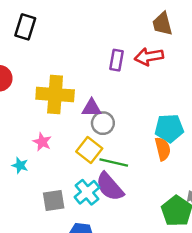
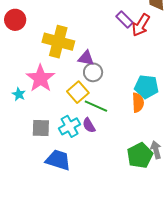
red arrow: (149, 57) -> (141, 25), turned -60
purple rectangle: (117, 60) -> (124, 20), moved, turned -66
pink star: (42, 142) -> (40, 78), size x1.8
purple semicircle: (110, 187) -> (89, 125), size x0.6

